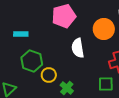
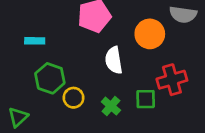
green square: (106, 84) -> (146, 99), moved
green cross: (67, 88) -> (111, 106), moved

